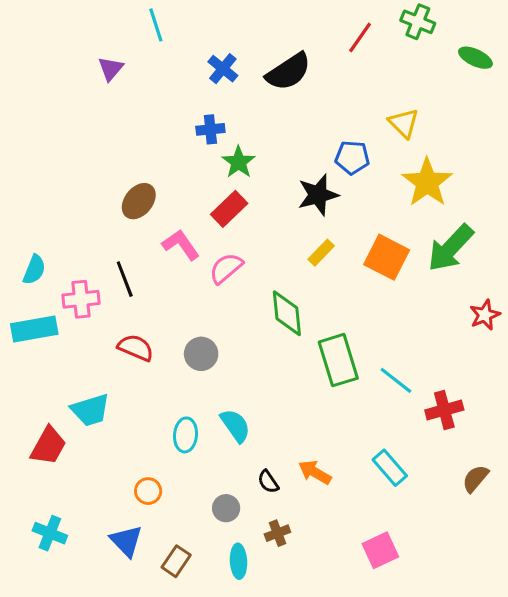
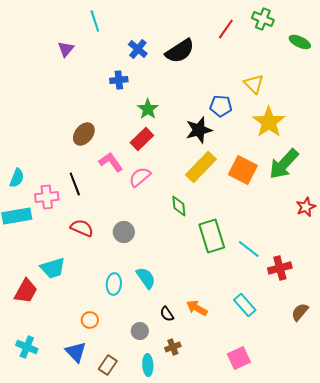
blue cross: (210, 129) -> (119, 80), moved
yellow rectangle: (321, 253) -> (201, 167), size x1.8
green diamond: (287, 313) -> (179, 206), size x0.7

